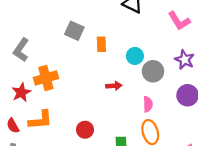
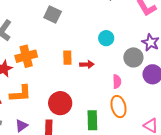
orange rectangle: (101, 44) -> (67, 58), moved
gray circle: (153, 71) -> (133, 57), moved
red circle: (85, 130) -> (60, 103), size x1.5

